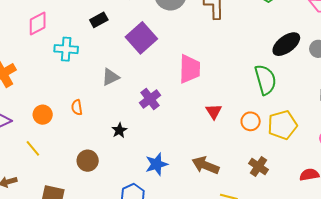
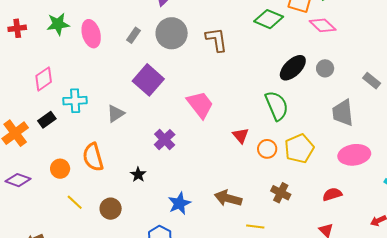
black rectangle: (99, 20) -> (47, 120), moved
pink trapezoid: (190, 69) -> (200, 105), turned -32
gray triangle: (110, 77) -> (116, 114), moved
orange semicircle: (77, 107) -> (93, 157), size x1.8
red triangle: (214, 111) -> (241, 136), moved
yellow line: (33, 148) -> (75, 202), moved

